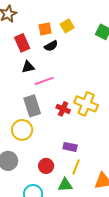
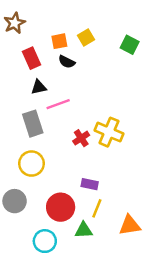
black semicircle: (51, 46) -> (67, 62), turned 56
gray rectangle: (32, 106) -> (33, 124), moved
red cross: (63, 109) -> (81, 138), turned 32
red circle: (46, 166) -> (61, 207), size x1.5

